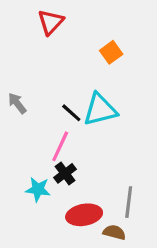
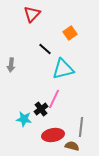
gray arrow: (17, 103) -> (11, 65), turned -136
black line: (71, 113) -> (45, 49), moved
pink line: (60, 146) -> (54, 99), moved

